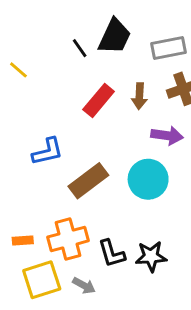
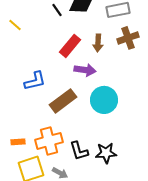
purple arrow: (167, 136) -> (85, 70), moved

